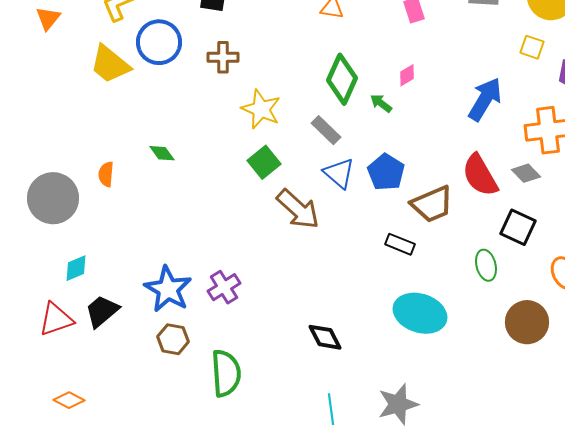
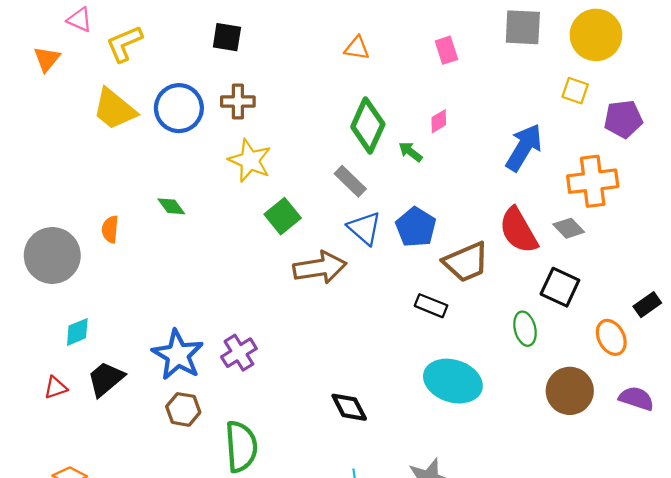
blue circle: (159, 42) -> (179, 108), moved
yellow star: (261, 109) -> (250, 160), moved
brown arrow: (298, 209) -> (320, 267), turned -51
red triangle: (56, 319) -> (56, 388), size x0.6

